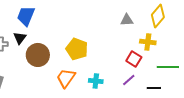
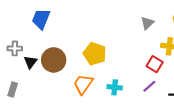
gray triangle: (127, 20) -> (147, 23), turned -40
black triangle: (20, 38) -> (31, 62), moved

